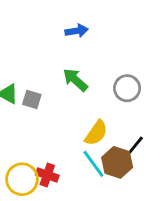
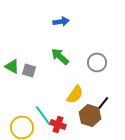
cyan line: (93, 164) -> (43, 116), moved
red cross: (47, 175) -> (58, 124), moved

